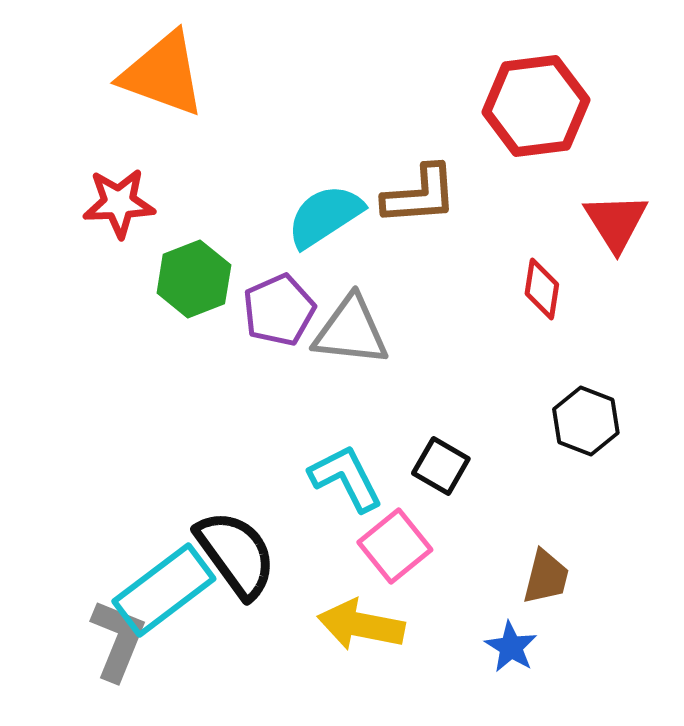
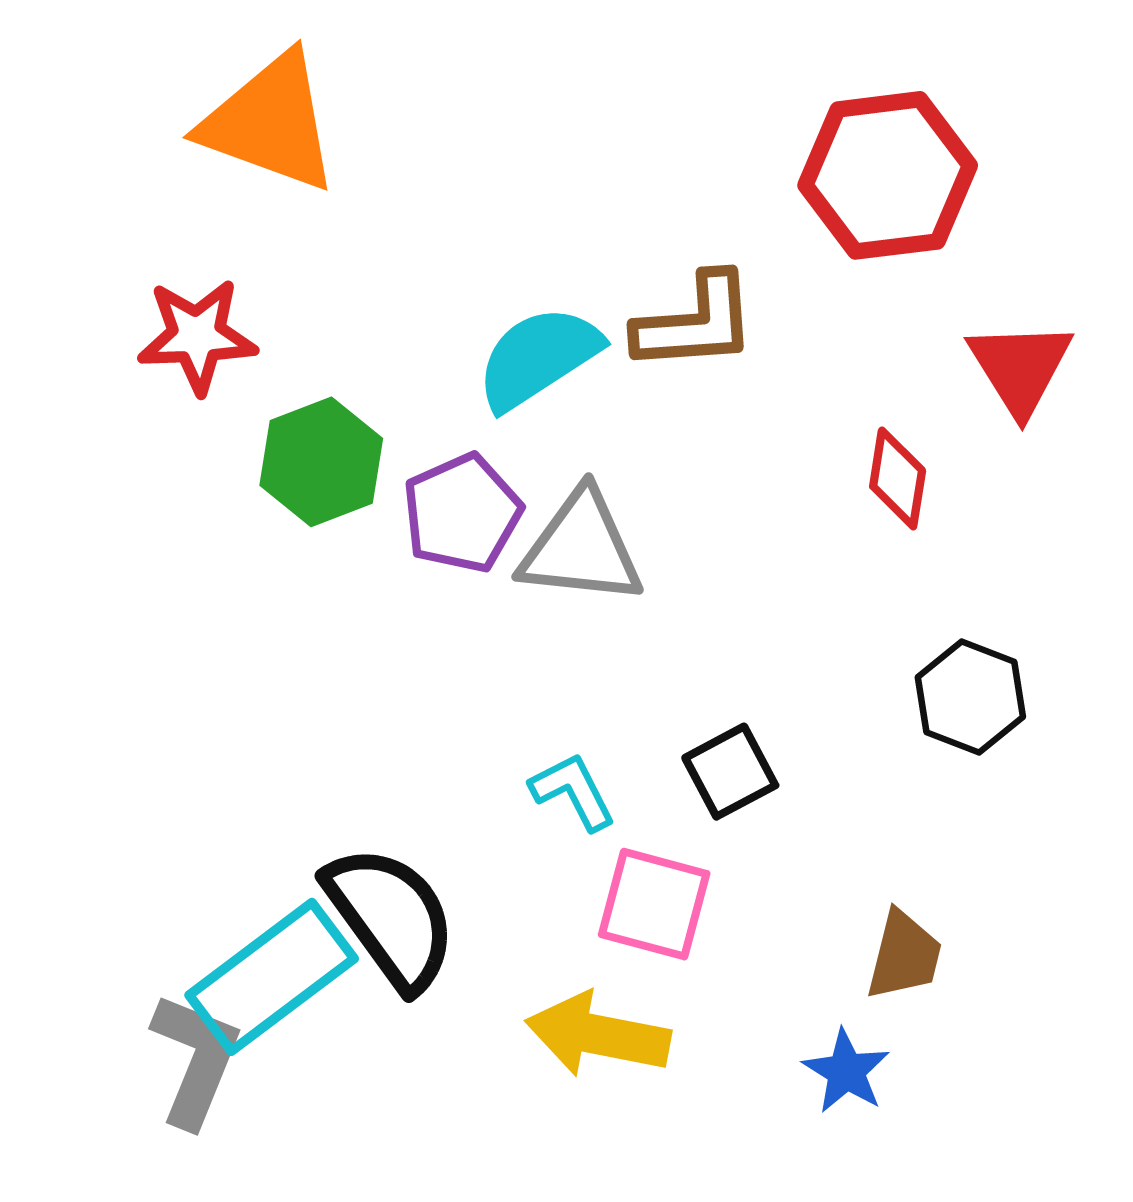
black square: (441, 466) -> (730, 772), turned 32
cyan L-shape: (346, 478) -> (573, 791), size x0.7
pink square: (395, 546) -> (654, 904), turned -36

